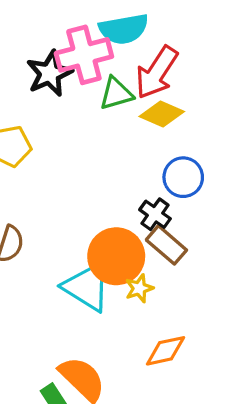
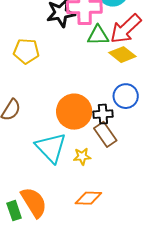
black cross: (155, 214) -> (103, 114), turned 36
orange circle: (116, 256) -> (74, 112), moved

